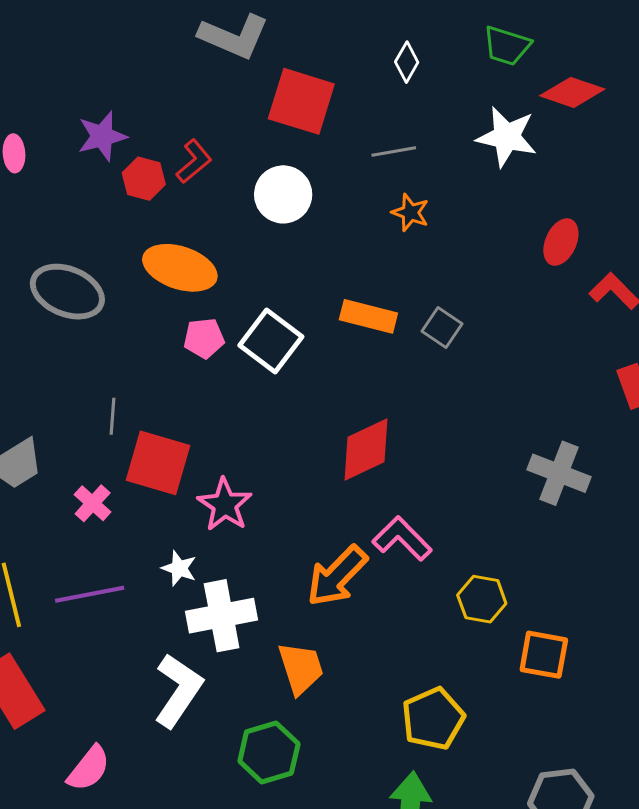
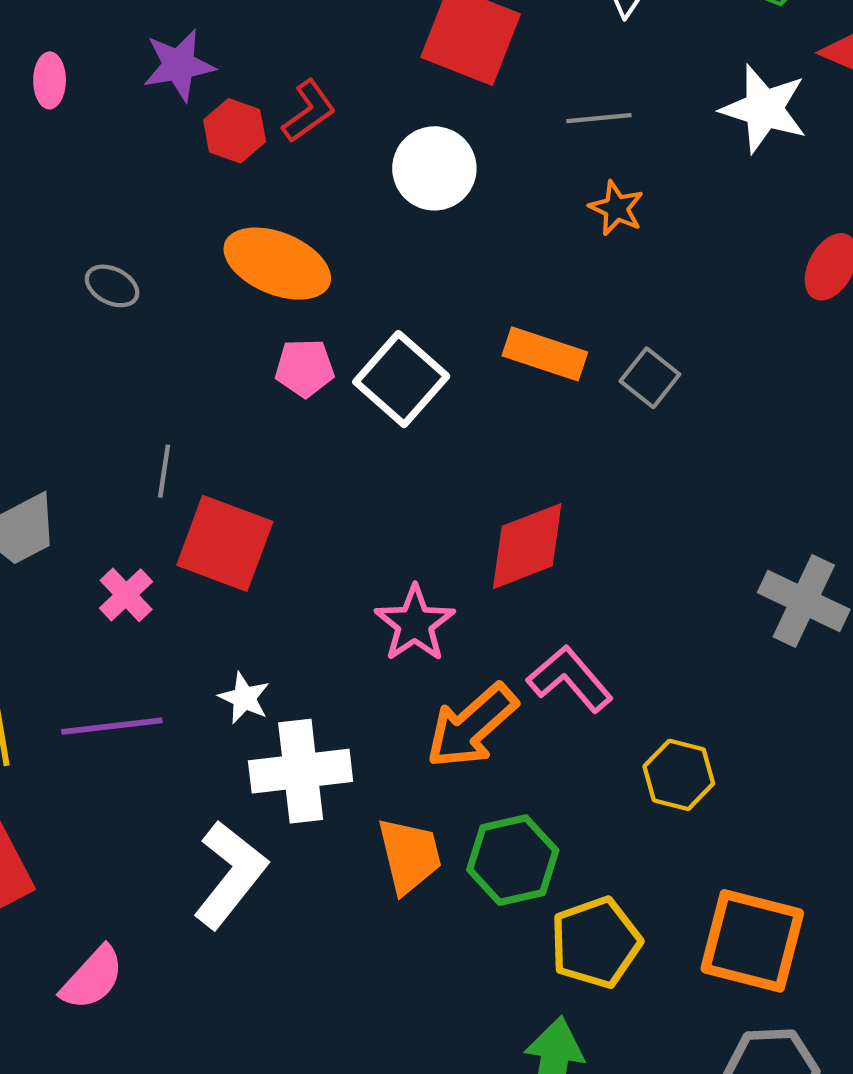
gray ellipse: (67, 292) -> (112, 286), size x0.5
pink star: (225, 505) -> (415, 624), moved
orange square: (544, 655) -> (752, 941), moved, size x1.4
green hexagon: (269, 753) -> (513, 860), moved

